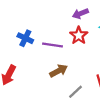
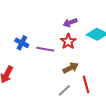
brown arrow: (59, 71) -> (71, 68), moved

